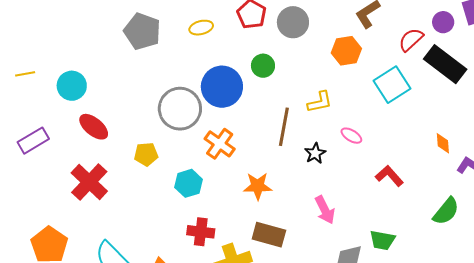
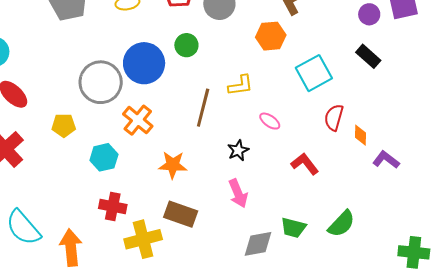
red semicircle: (411, 40) -> (334, 118), moved, turned -36
black rectangle: (445, 64) -> (368, 56), size x0.6
black star: (315, 153) -> (238, 150), moved
green semicircle: (446, 211) -> (341, 224), moved

